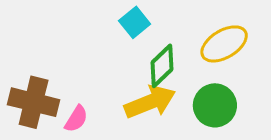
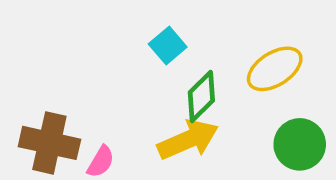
green circle: (215, 105) -> (300, 144), moved

